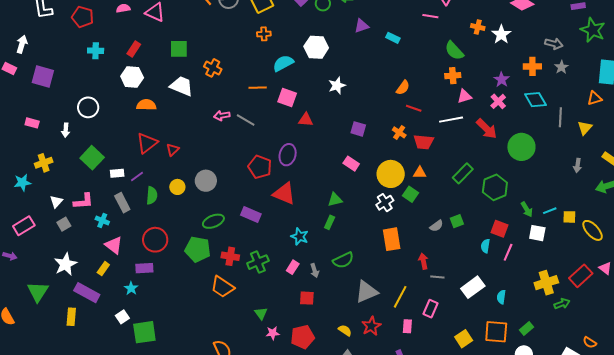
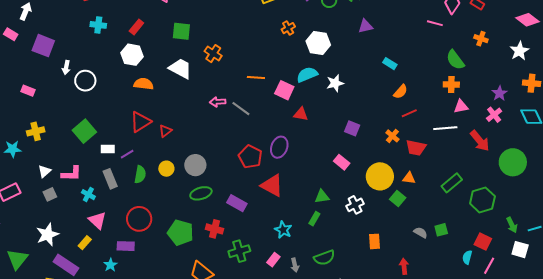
orange cross: (264, 34) -> (288, 28), moved, turned -32
white star: (501, 34) -> (519, 51), moved
cyan rectangle: (393, 38) -> (390, 64), moved
cyan semicircle: (283, 63) -> (307, 75), moved
red line: (414, 108) -> (409, 113), turned -49
white arrow: (66, 130) -> (66, 67), moved
white cross: (385, 203) -> (355, 205), moved
green ellipse: (213, 221) -> (201, 193), moved
gray semicircle: (437, 226) -> (421, 233), turned -120
orange rectangle: (392, 239) -> (375, 241), size x0.7
red cross: (230, 256) -> (214, 229), moved

